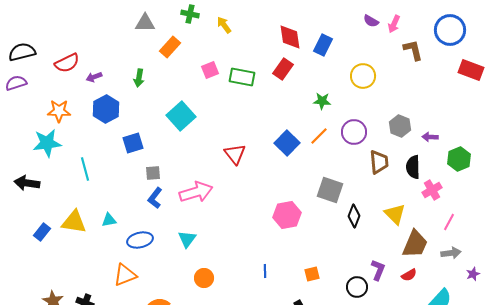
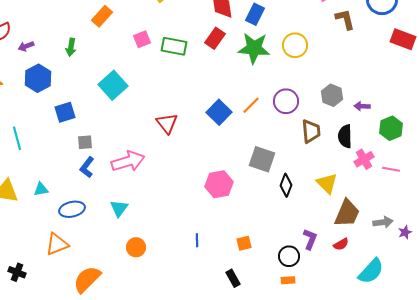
green star: (322, 101) -> (254, 48), moved, size x1.8
pink line: (449, 222) -> (391, 169), moved, turned 72
purple star: (473, 274) -> (405, 232), moved

